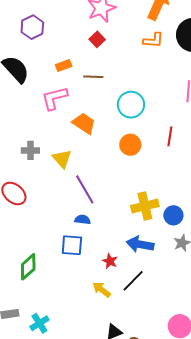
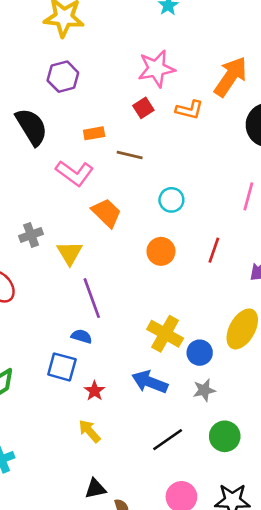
orange L-shape: (153, 40) -> (189, 110), moved
pink L-shape: (54, 98) -> (74, 173), turned -140
cyan circle: (131, 105) -> (171, 200), size x0.7
gray cross: (30, 150) -> (31, 235), turned -30
yellow cross: (145, 206) -> (165, 334), turned 32
red star: (110, 261) -> (95, 391), moved
black line: (133, 281) -> (168, 440), moved

